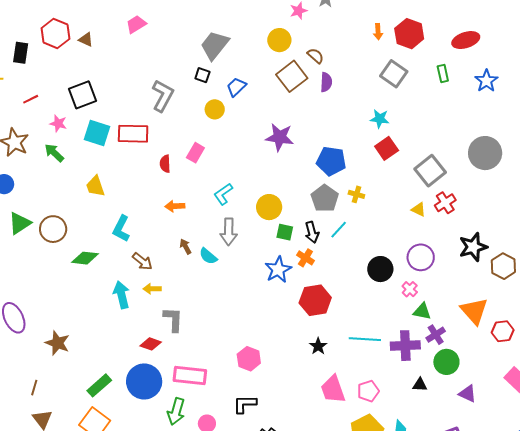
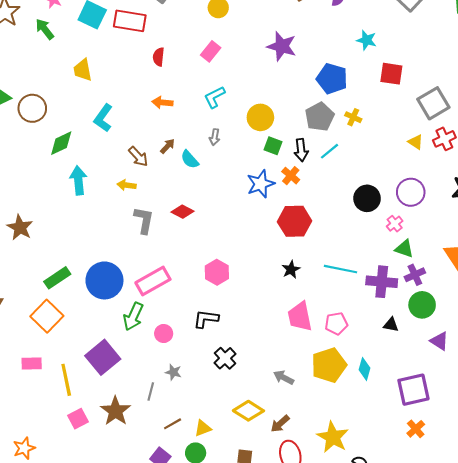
cyan star: (380, 119) -> (367, 40), moved
red square: (387, 148) -> (391, 74), turned 35
pink rectangle: (195, 153) -> (211, 51), moved
gray arrow: (229, 232) -> (215, 137), size x0.6
brown arrow: (185, 247) -> (168, 146), turned 63
green diamond: (85, 258) -> (61, 143), turned -40
brown arrow: (142, 261) -> (138, 157), moved
cyan arrow: (121, 295) -> (78, 180), moved
red diamond: (151, 344) -> (183, 212), moved
pink rectangle: (190, 376) -> (153, 281), turned -44

